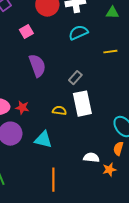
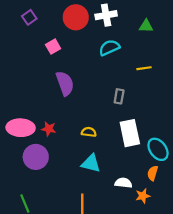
gray rectangle: (75, 78) -> (119, 96), moved, turned -32
white rectangle: (82, 104) -> (130, 133), moved
cyan triangle: (43, 140) -> (91, 163), moved

